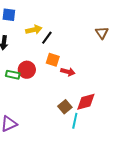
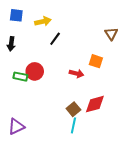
yellow arrow: (34, 30) -> (43, 21), moved
orange square: (53, 60) -> (96, 61), moved
cyan line: (75, 121) -> (73, 125), moved

